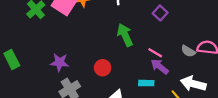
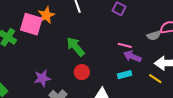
green arrow: (125, 35) -> (76, 47), moved
gray semicircle: (188, 51) -> (154, 35), turned -32

